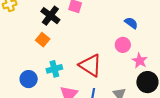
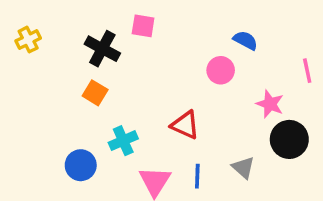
pink circle: (123, 45) -> (221, 70), moved
red triangle: (90, 65) -> (185, 125), size x0.7

